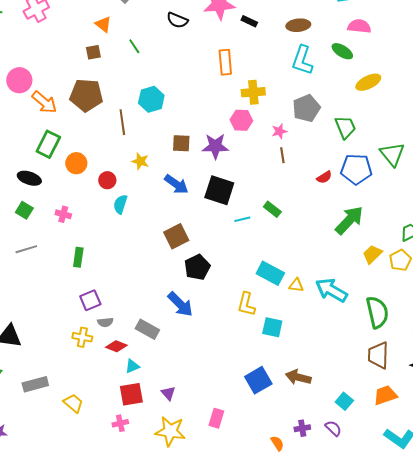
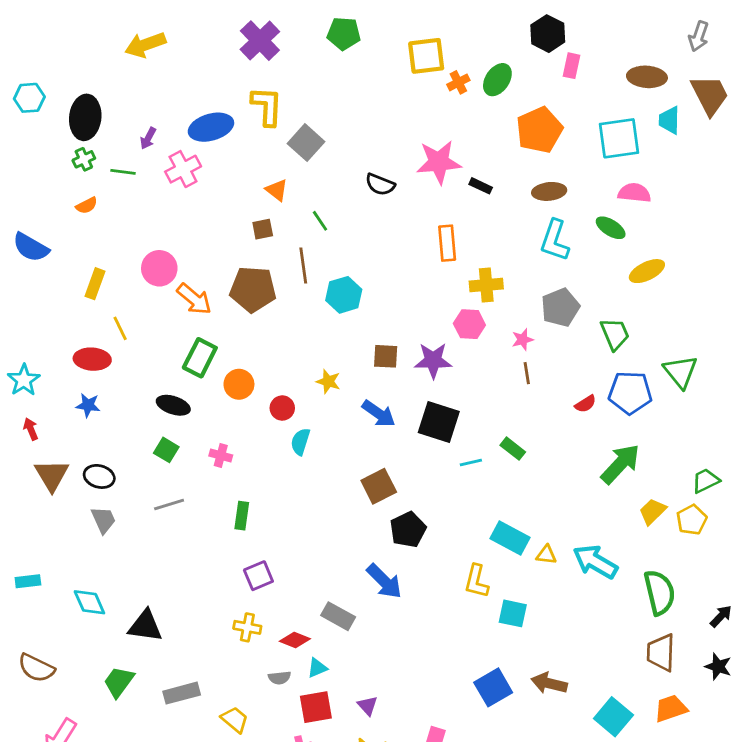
brown line: (122, 122) -> (303, 265), moved
gray semicircle: (105, 322) -> (279, 678), moved
cyan square: (344, 401) -> (613, 717), size x1.5

